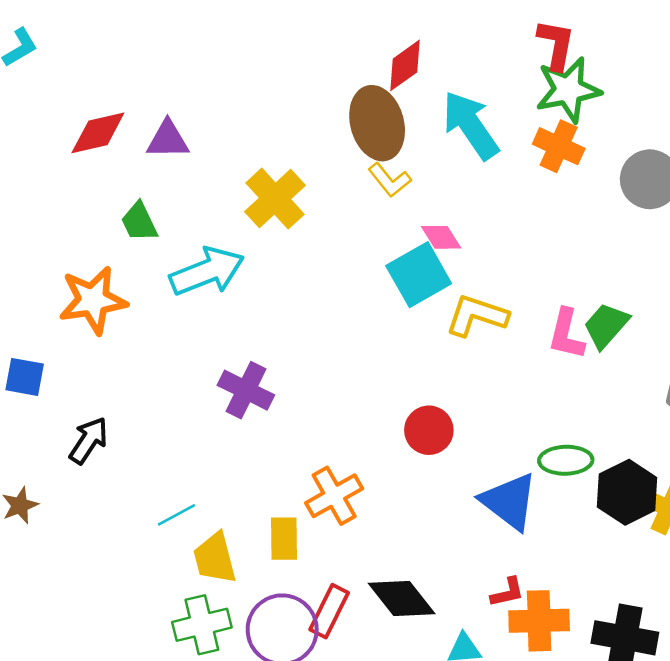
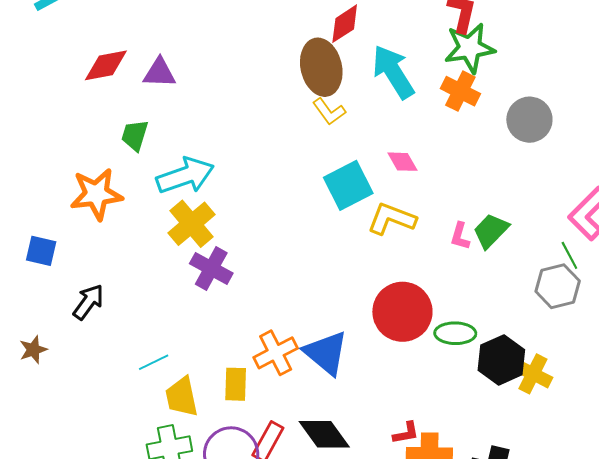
yellow cross: (275, 199) -> (192, 224), moved
green trapezoid: (139, 222) -> (135, 135), turned 40
pink diamond: (441, 237) -> (402, 162), moved
pink L-shape: (566, 334) -> (460, 236), size x0.7
red circle: (429, 430) -> (402, 312), moved, size x1.6
blue triangle: (509, 501) -> (326, 353), moved

